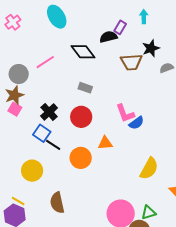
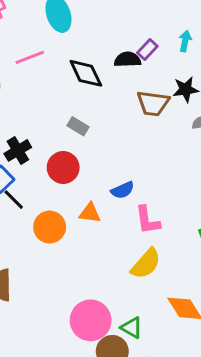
pink line: (45, 62) -> (30, 57), moved
pink L-shape: (125, 113) -> (148, 220), moved
blue semicircle: (136, 123) -> (123, 190), moved
green triangle: (149, 213) -> (132, 328), turned 35

